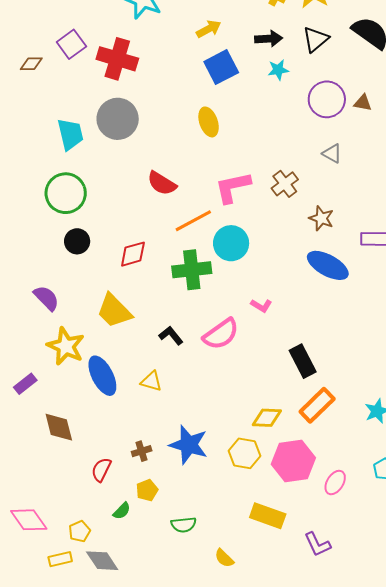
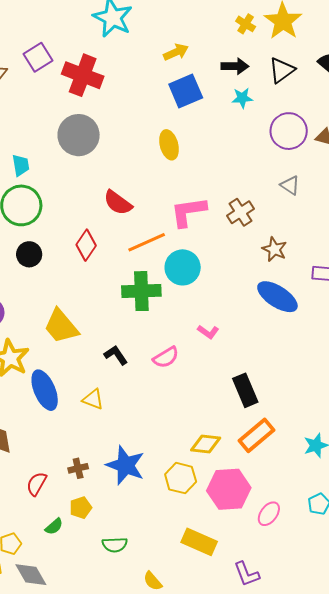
cyan trapezoid: (70, 134) -> (21, 165), moved, size x0.7
red diamond: (133, 254) -> (86, 245), moved, turned -44
pink semicircle: (221, 334) -> (166, 357), size x0.7

